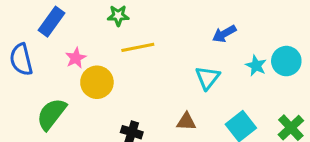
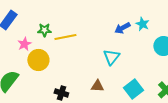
green star: (118, 16) -> (44, 30), moved
cyan star: (256, 66) -> (142, 24), moved

